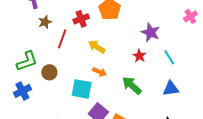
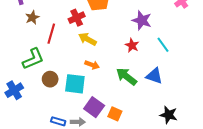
red cross: (81, 19) -> (77, 18), moved
green L-shape: (27, 61) -> (33, 59), moved
brown circle: (49, 72) -> (50, 79), moved
blue triangle: (171, 88) -> (154, 76), moved, turned 30

